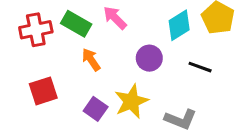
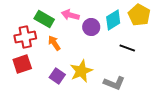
pink arrow: (115, 18) -> (70, 15), turned -30
red cross: (36, 30) -> (25, 37), moved
purple circle: (149, 58) -> (91, 27), moved

